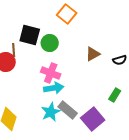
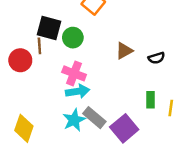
brown line: (14, 50) -> (39, 46), moved
green rectangle: (115, 95) -> (150, 100), turned -32

